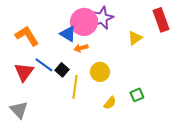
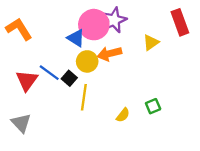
orange L-shape: (27, 36) -> (19, 29), moved
orange arrow: (81, 48) -> (109, 54), moved, size x1.5
yellow circle: (100, 72) -> (87, 61), moved

